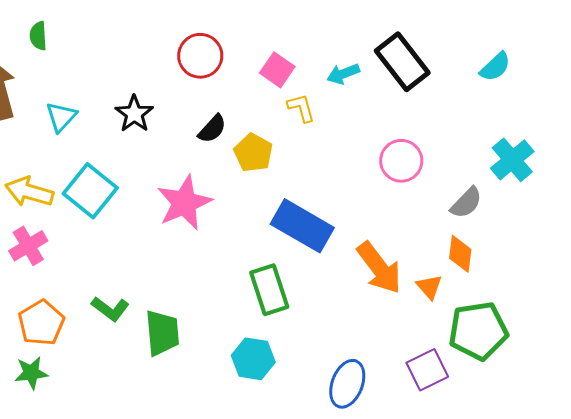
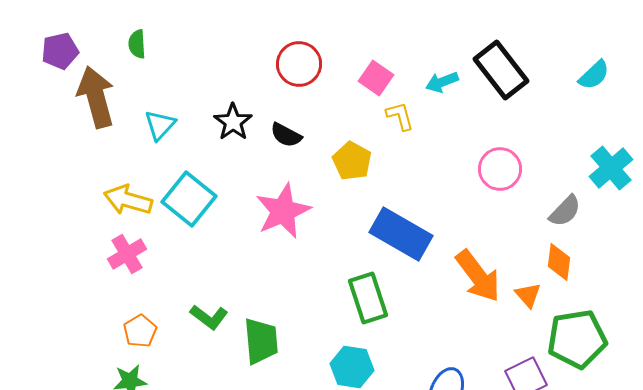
black semicircle: (212, 129) -> (286, 135), moved, turned 76
orange pentagon: (41, 323) -> (140, 331), size x0.7

